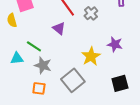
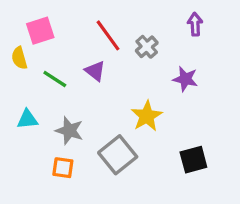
purple star: (115, 44) -> (185, 79), moved
green line: (34, 46) -> (55, 79), moved

